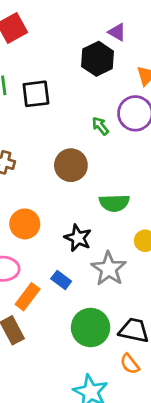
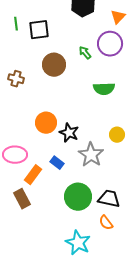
brown circle: (71, 165) -> (54, 65), moved
green semicircle: (114, 203) -> (104, 89), moved
orange circle: (25, 224) -> (46, 123), moved

